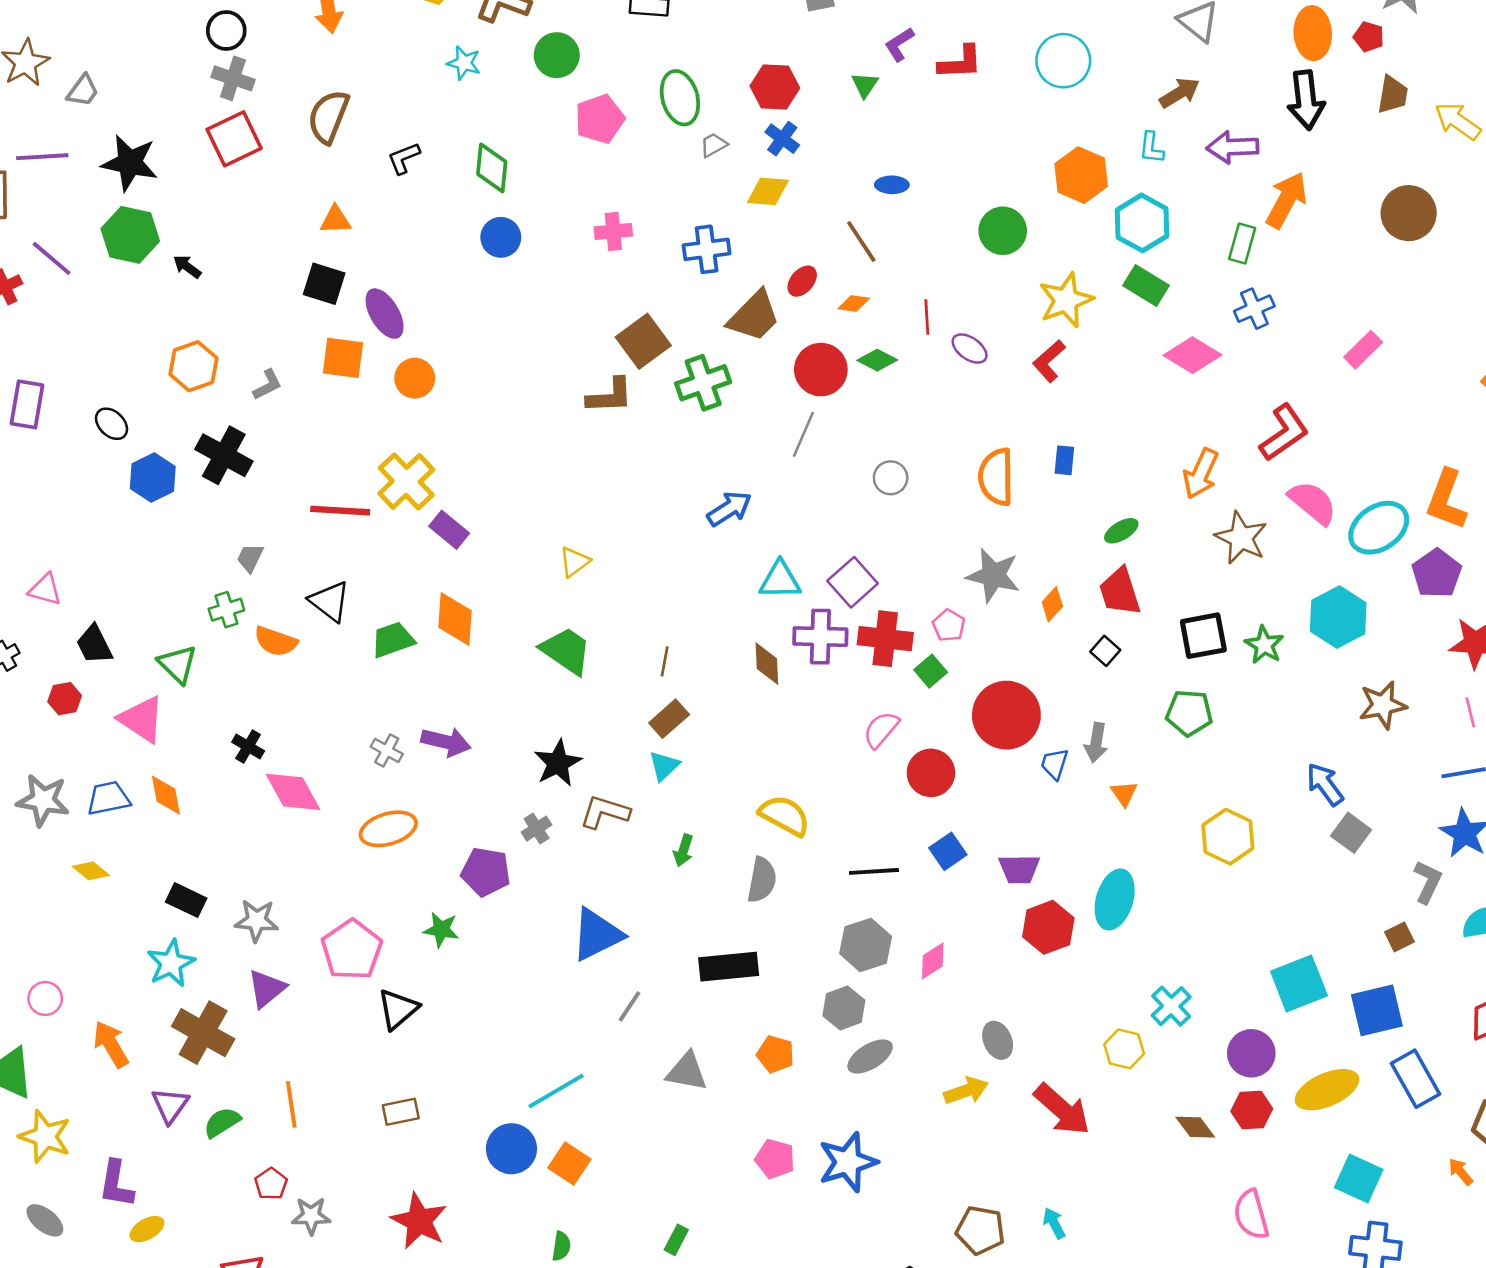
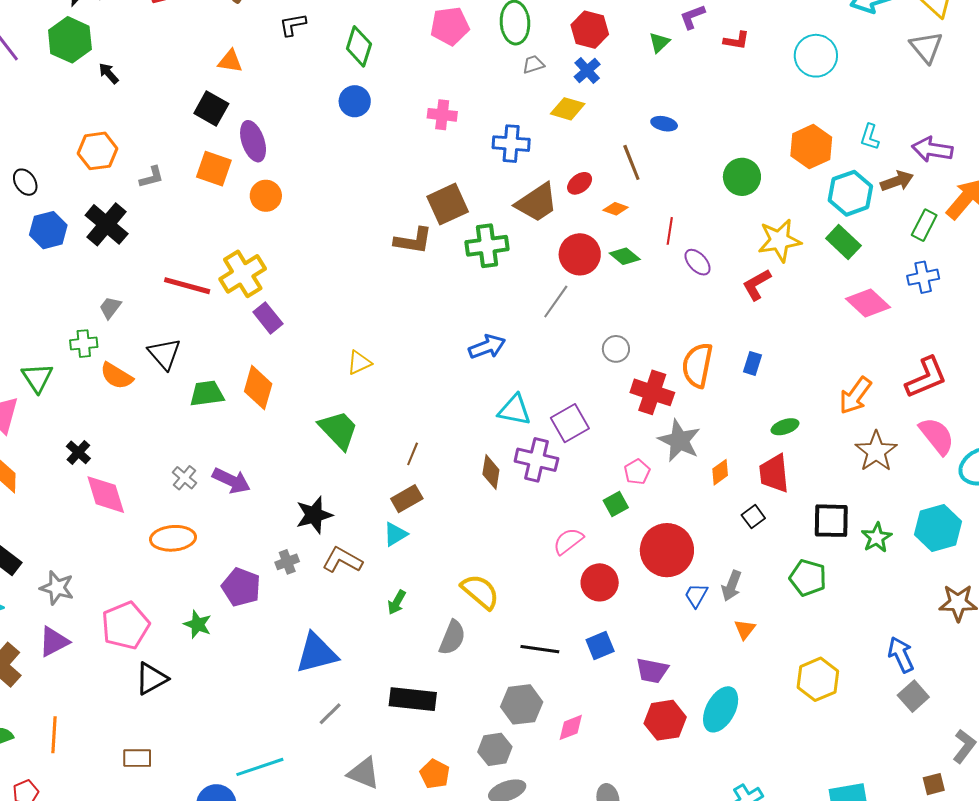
red L-shape: (960, 62) -> (736, 41), size x0.7
brown arrow: (1180, 93) -> (897, 181), moved
red cross: (885, 639) -> (652, 392), moved

